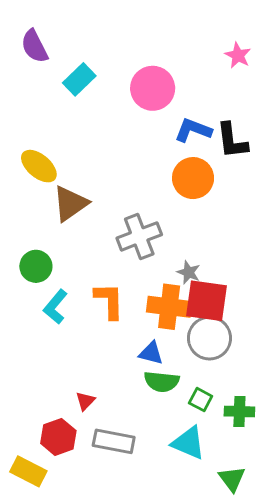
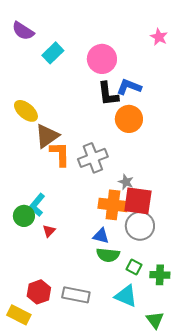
purple semicircle: (34, 46) -> (23, 31), turned -30
black L-shape: (232, 141) -> (108, 94), moved
green circle: (36, 266) -> (24, 216), moved
orange L-shape: (109, 301) -> (60, 154), moved
red triangle: (85, 401) -> (49, 231), moved

